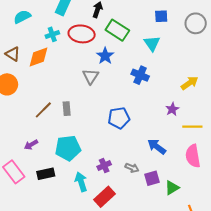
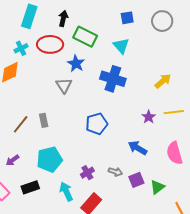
blue cross: (140, 75) -> (113, 79), size x1.4
purple star: (172, 109) -> (149, 117), moved
yellow line: (192, 127) -> (174, 112), moved

